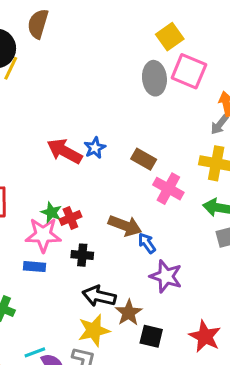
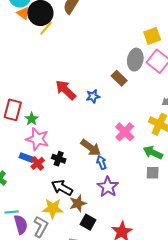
blue star: (95, 148) -> (93, 96), moved
brown rectangle: (144, 159) -> (119, 78), moved
green star: (51, 212) -> (32, 119), moved
red cross: (70, 218) -> (38, 163), moved, turned -32

